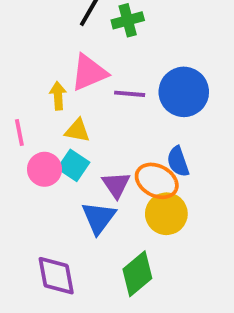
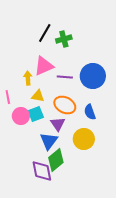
cyan square: (74, 165) -> (36, 114), turned 35
orange ellipse: (157, 181) -> (65, 105), moved
green diamond: (137, 274) -> (56, 160), moved
purple diamond: (56, 276) -> (42, 171), moved

